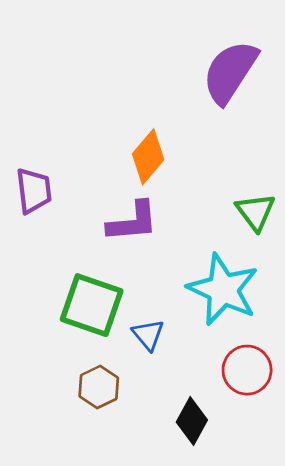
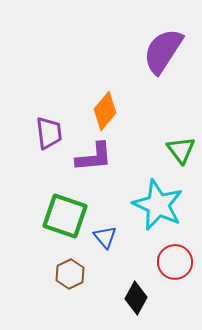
purple trapezoid: (34, 191) -> (49, 133), moved

